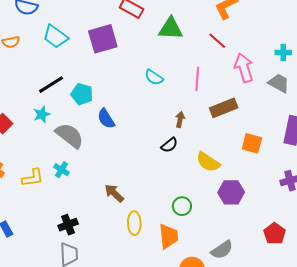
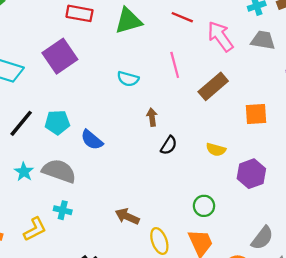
cyan star: (42, 114) -> (24, 172), moved
brown arrow: (180, 119) -> (152, 117), moved
yellow semicircle: (208, 162) -> (216, 150), size x0.7

